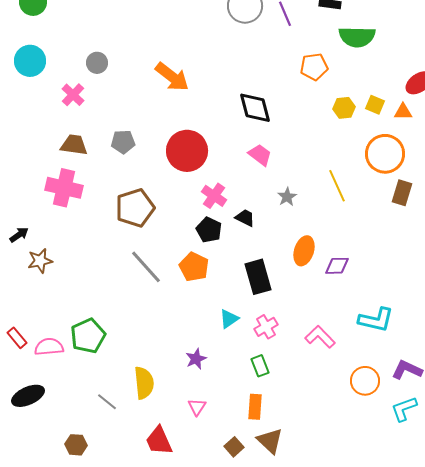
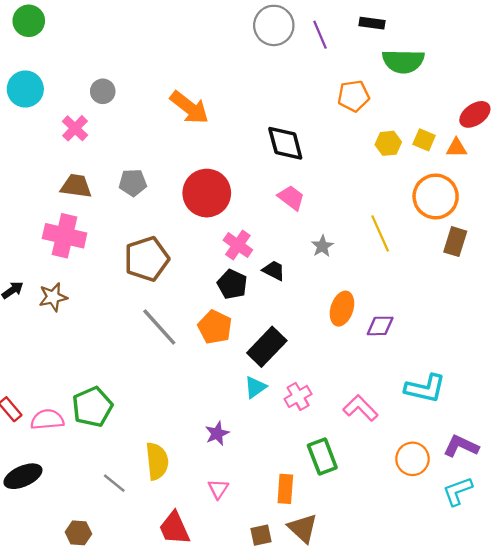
brown star: (40, 261) -> (53, 297), moved
black rectangle: (258, 277) -> (267, 347), moved, turned 60
green rectangle: (260, 366) -> (322, 457), moved, size x1.4
brown square: (234, 447) -> (261, 535), turned 30

